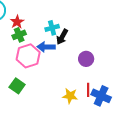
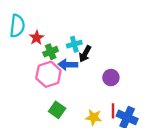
green cross: (19, 35) -> (51, 52), moved
green square: (17, 86) -> (57, 110), moved

